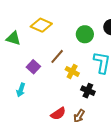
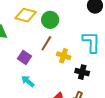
green circle: (85, 34) -> (50, 20), moved
cyan arrow: (21, 90) -> (28, 81), moved, turned 120

